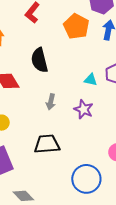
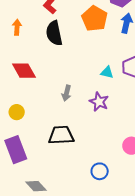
black semicircle: (40, 60) -> (54, 33), moved
blue circle: (86, 179) -> (100, 171), size x0.6

